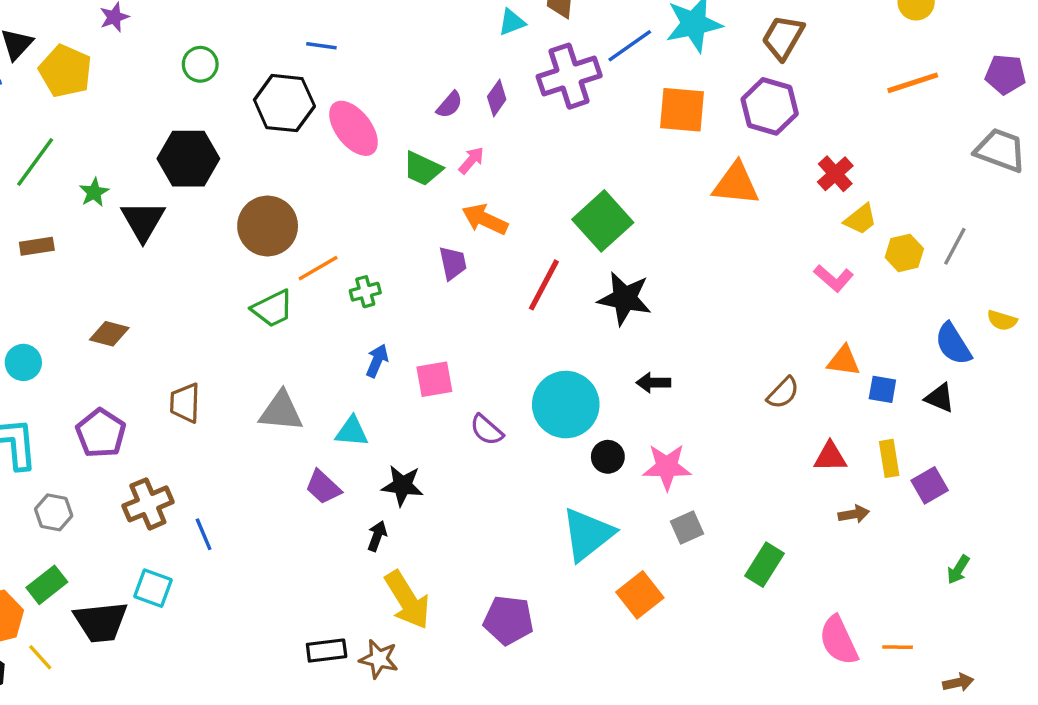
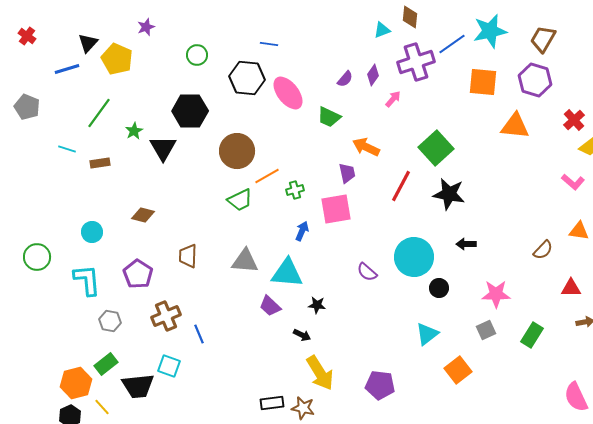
pink arrow: (471, 160) -> (393, 99), moved
pink square: (434, 379) -> (336, 209), moved, size x1.4
cyan triangle: (352, 432) -> (287, 273), size x1.6
pink star: (667, 467) -> (496, 294), moved
black star: (402, 485) -> (317, 305), size x0.7
cyan triangle: (588, 534) -> (427, 334), size x0.7
black arrow: (377, 536) -> (302, 335), turned 96
green rectangle: (764, 565) -> (532, 335), moved

